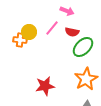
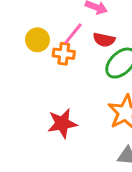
orange cross: (20, 40) -> (64, 54), moved

